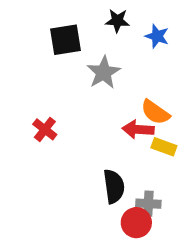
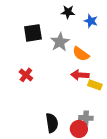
black square: (66, 40) -> (33, 33), moved
orange semicircle: (155, 112) -> (81, 54), moved
black semicircle: (114, 186) -> (52, 123), moved

